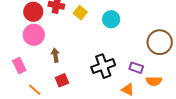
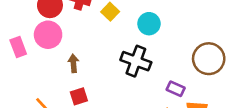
pink rectangle: (19, 65) -> (18, 47), moved
black cross: (103, 66) -> (136, 61), moved, turned 35

